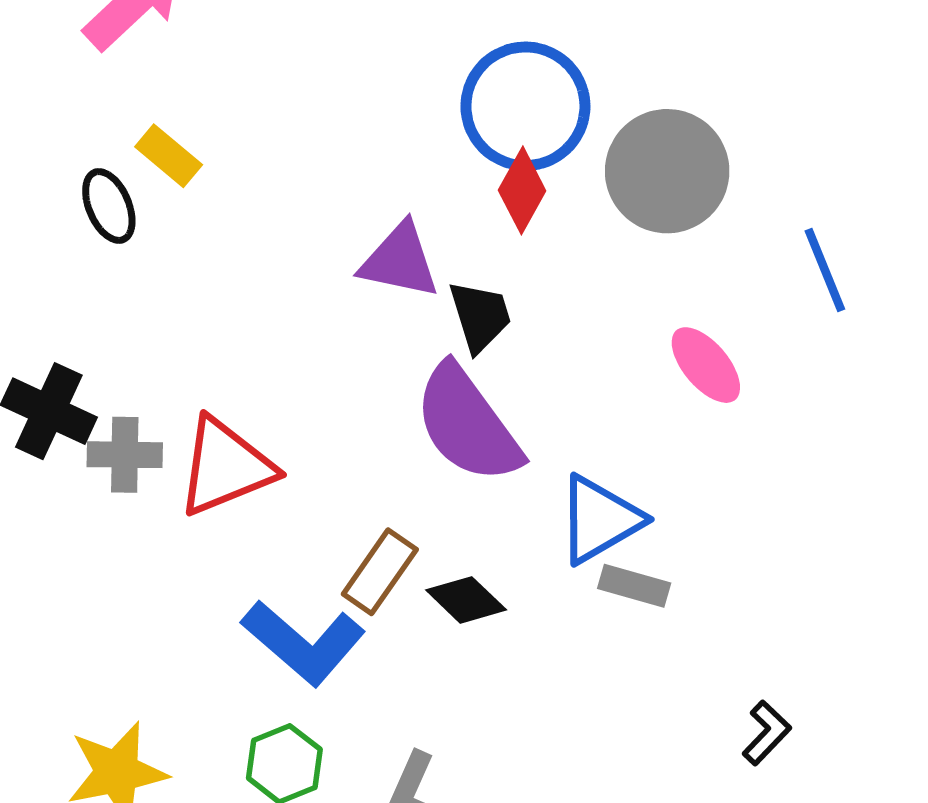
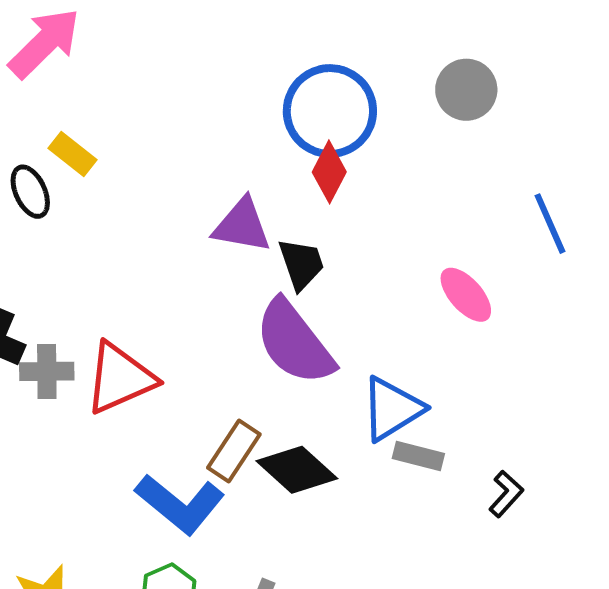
gray circle: (667, 171) -> (466, 90), moved, size x0.7
black diamond: (466, 600) -> (297, 470), size x1.4
black L-shape: (767, 733) -> (506, 494), moved

